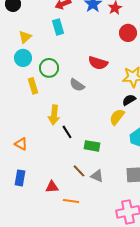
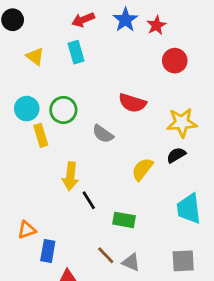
yellow triangle: (25, 37) -> (35, 56), moved, turned -40
cyan circle: (23, 58) -> (27, 109), moved
yellow semicircle: (117, 117) -> (142, 169), moved
orange triangle: (21, 144) -> (27, 230), moved, turned -48
blue rectangle: (20, 178) -> (48, 251), moved

